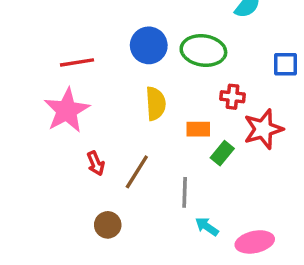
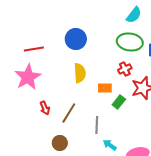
green ellipse: (203, 51) -> (130, 42), moved
red cross: (233, 97) -> (125, 69), turned -32
brown circle: (108, 225) -> (60, 143), moved

